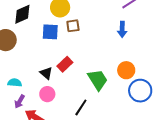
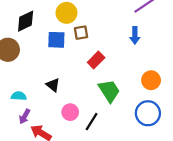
red rectangle: (65, 64) -> (96, 60), moved
orange circle: (126, 70) -> (151, 80), moved
blue circle: (140, 91) -> (148, 113), moved
pink circle: (47, 94) -> (70, 112), moved

